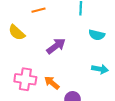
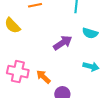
purple arrow: (56, 46) -> (63, 43), moved

